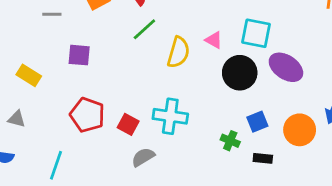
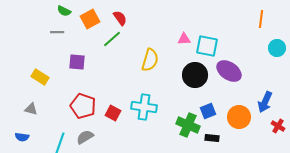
green line: (144, 29) -> (112, 39), moved
pink triangle: (214, 40) -> (184, 39), moved, turned -32
green cross: (230, 141) -> (188, 125), size x1.6
gray semicircle: (143, 157) -> (85, 137), moved

